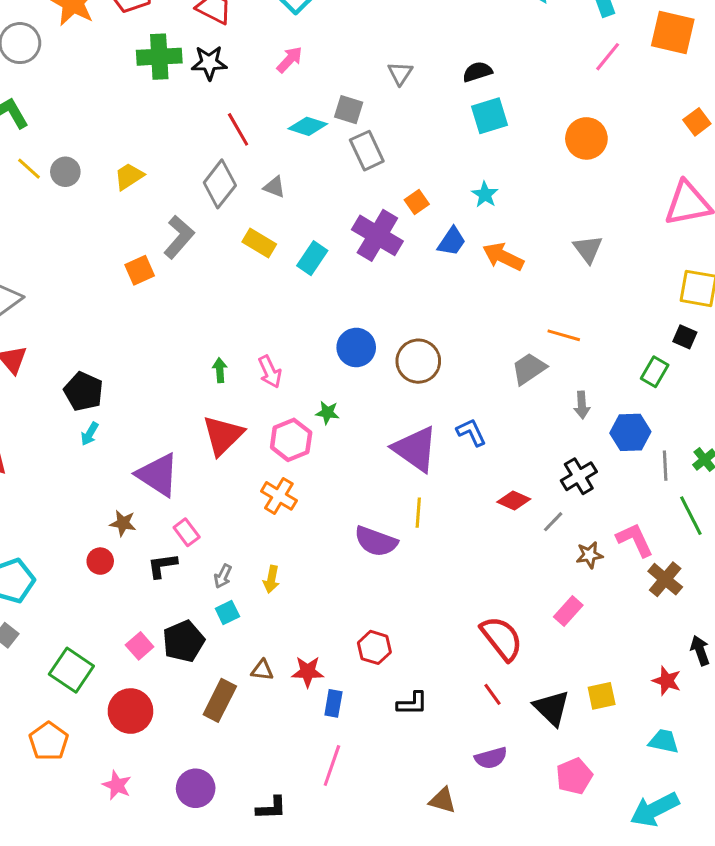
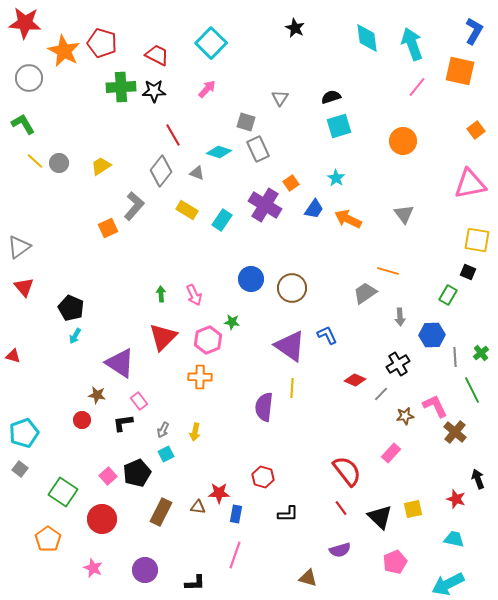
cyan diamond: (308, 126) -> (219, 152), moved
orange cross: (279, 496) -> (200, 377), turned -30
purple semicircle: (376, 541) -> (264, 407), turned 76
brown triangle: (262, 670) -> (198, 507), moved

